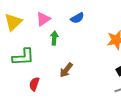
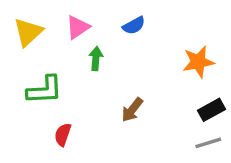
brown arrow: (66, 70) -> (132, 110), moved

